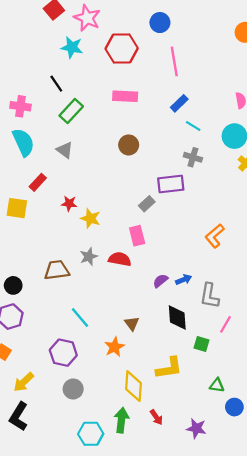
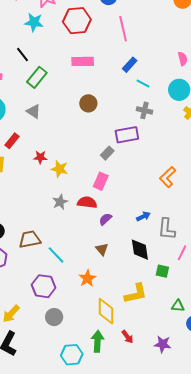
pink rectangle: (137, 236) -> (101, 181), turned 42
brown trapezoid: (57, 270) -> (30, 239), moved
purple semicircle: (160, 281) -> (105, 219), moved
brown triangle: (132, 323) -> (102, 249), moved

